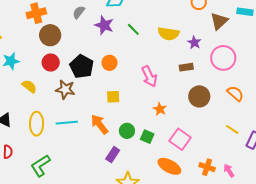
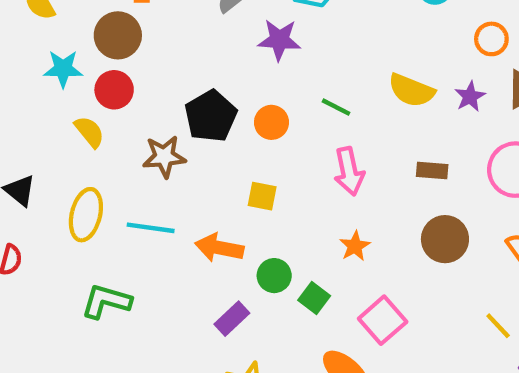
purple star: (104, 25) -> (279, 40), turned -30
green line: (133, 29) -> (336, 107), moved, turned -32
brown circle: (50, 35) -> (118, 35), moved
purple star: (194, 43) -> (470, 97), moved
red circle: (51, 63) -> (114, 90), moved
brown star: (65, 89) -> (164, 157), turned -30
orange arrow: (100, 124) -> (219, 248), turned -55
green L-shape: (41, 166) -> (106, 301), moved, turned 35

